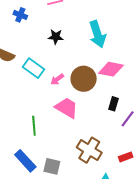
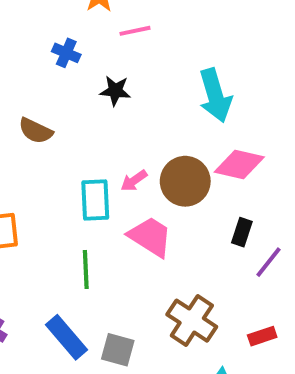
black star: (56, 37) -> (115, 91), moved
cyan rectangle: (33, 68) -> (95, 200), moved, turned 50

